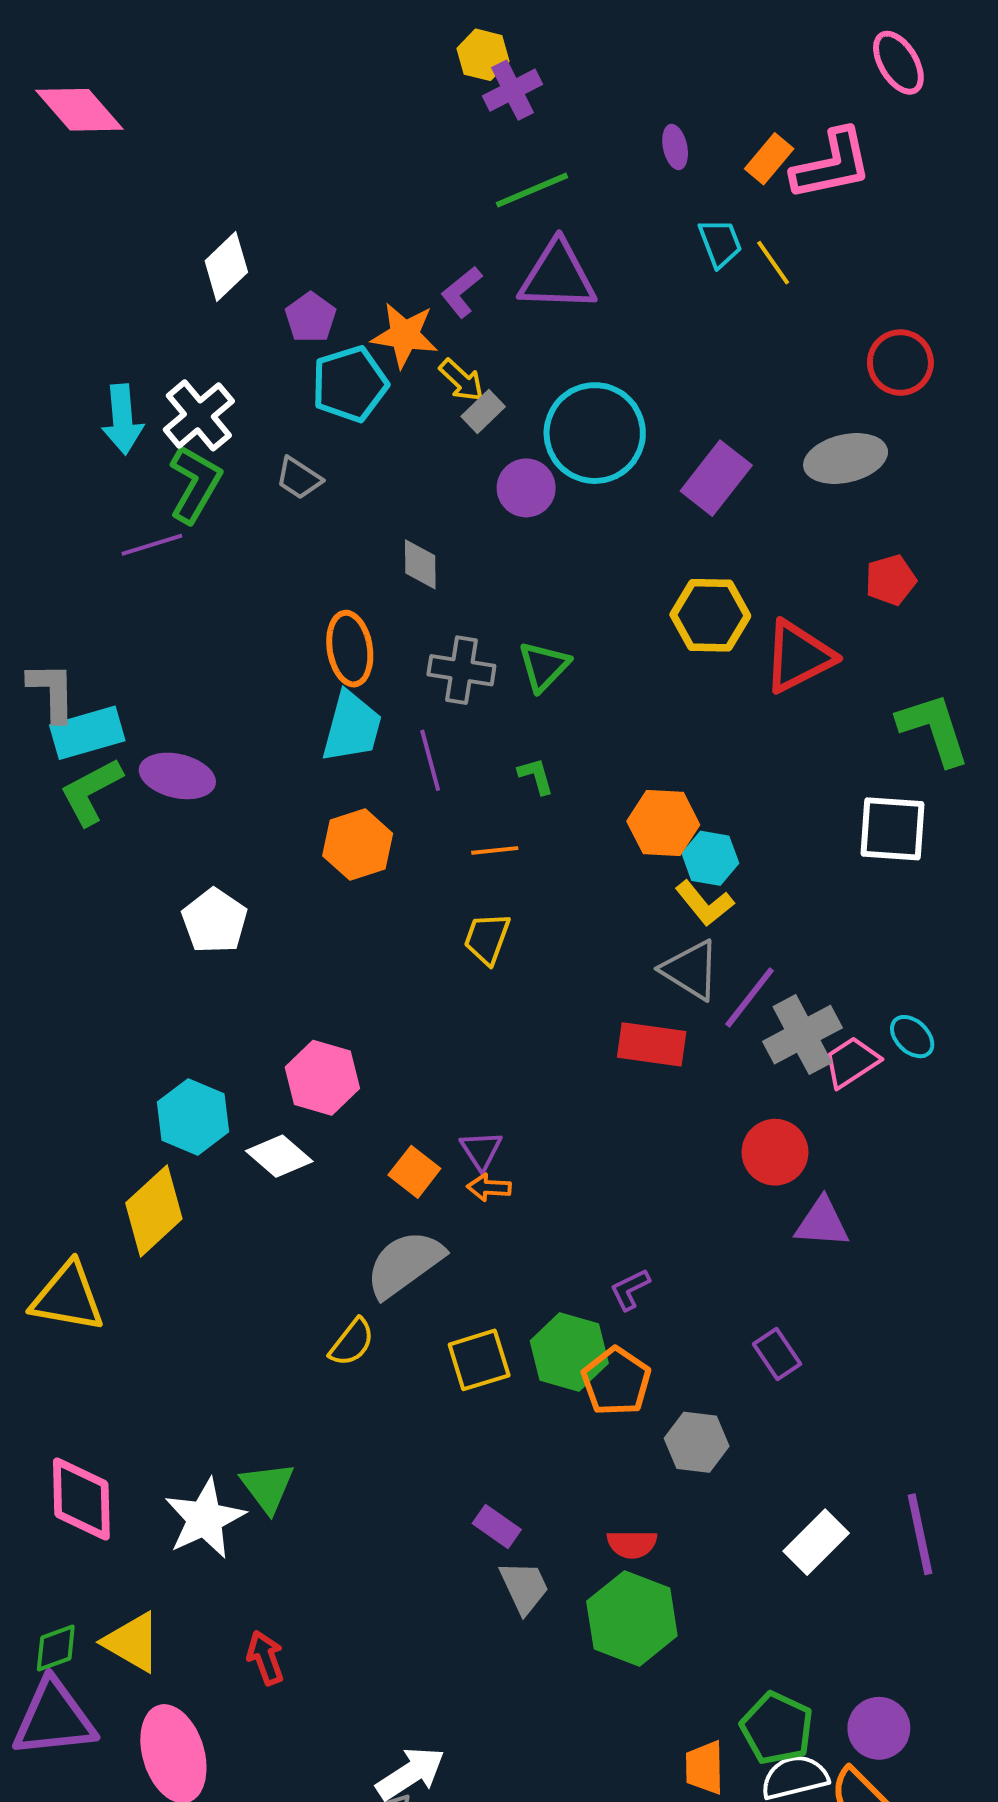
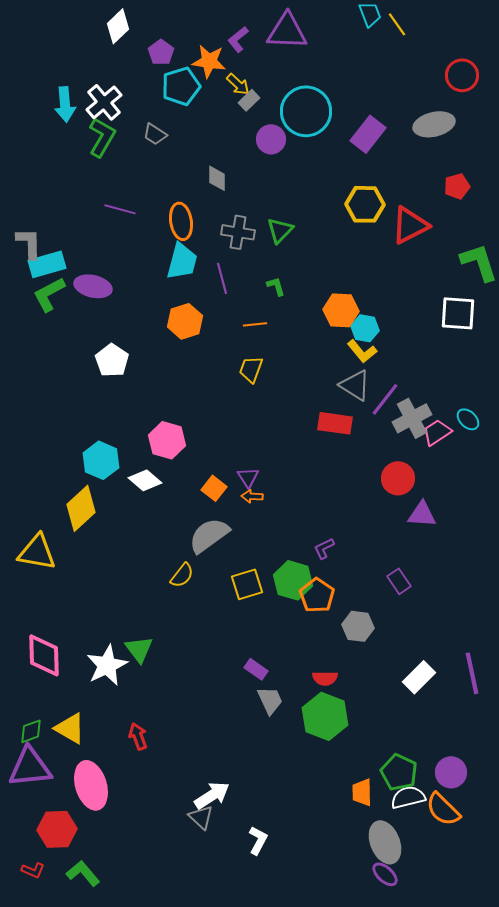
purple line: (152, 545) -> (120, 209), moved, turned 32

